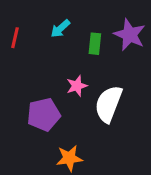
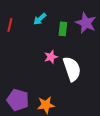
white semicircle: (108, 104) -> (72, 69), turned 140
purple pentagon: (44, 114) -> (18, 100), moved, turned 30

